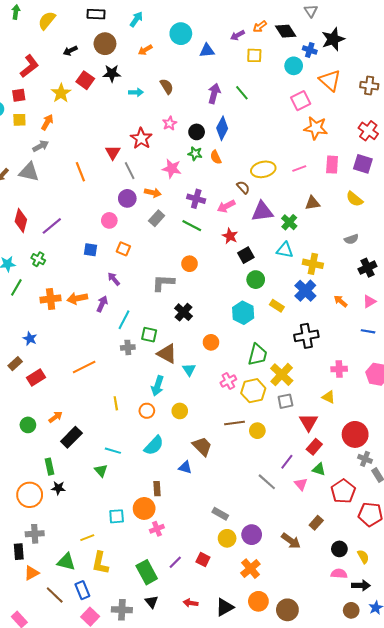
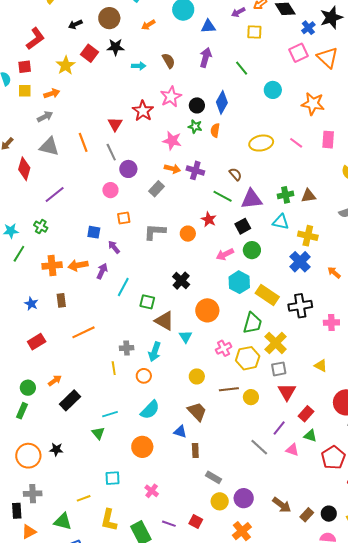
blue cross: (310, 50) -> (308, 28), turned 32
cyan circle: (294, 66) -> (273, 90), moved
purple arrow: (214, 93) -> (206, 57), moved
pink square: (301, 101) -> (299, 53), moved
orange arrow: (47, 122) -> (52, 93), turned 42
pink star: (170, 123) -> (171, 97), size x1.5
orange semicircle: (216, 157) -> (215, 130), turned 32
pink line: (299, 168) -> (296, 143), turned 56
gray line: (130, 171) -> (111, 152), moved
gray triangle: (29, 172) -> (49, 147), moved
brown semicircle: (243, 187) -> (235, 174), moved
orange arrow: (153, 193) -> (172, 169), moved
brown triangle: (312, 203) -> (309, 196), moved
pink arrow: (226, 206) -> (225, 254), moved
purple triangle: (262, 212) -> (252, 199), moved
red diamond: (21, 221) -> (24, 169), moved
green cross: (289, 222) -> (286, 195), turned 35
green line: (192, 226) -> (223, 196), moved
red star: (230, 236) -> (209, 219), moved
orange square: (123, 249) -> (124, 218), turned -32
blue square: (90, 250) -> (94, 232), moved
gray L-shape: (163, 283) -> (155, 232), moved
yellow rectangle: (277, 306) -> (267, 295), moved, size x1.6
orange circle: (211, 342) -> (207, 310), size x1.5
gray cross: (128, 347) -> (127, 348), moved
brown rectangle: (15, 364) -> (61, 300), moved, turned -56
pink cross: (339, 369) -> (331, 323), moved
yellow circle: (180, 411) -> (197, 376), moved
red triangle: (309, 422) -> (287, 392), moved
cyan line: (113, 451) -> (110, 414), turned -35
green rectangle: (50, 467) -> (22, 411), moved, turned 35
pink triangle: (301, 484) -> (292, 450), turned -32
brown rectangle: (157, 489) -> (195, 451), moved
orange circle: (144, 508) -> (142, 447), moved
brown rectangle: (316, 523) -> (307, 515), moved
pink cross: (157, 529) -> (152, 491), turned -32
purple line: (175, 562) -> (169, 524), turned 64
yellow L-shape: (100, 563) -> (109, 520), moved

